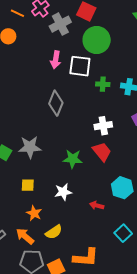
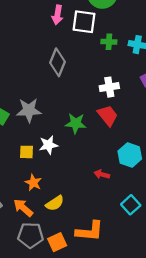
white star: (63, 192) -> (48, 145), moved

